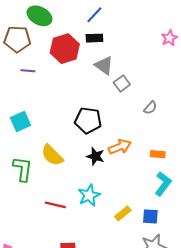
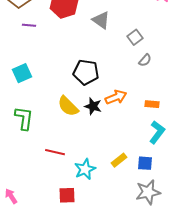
gray square: (122, 83) -> (135, 37), moved
yellow semicircle: (52, 155) -> (68, 106), moved
cyan star: (89, 195) -> (85, 169), moved

